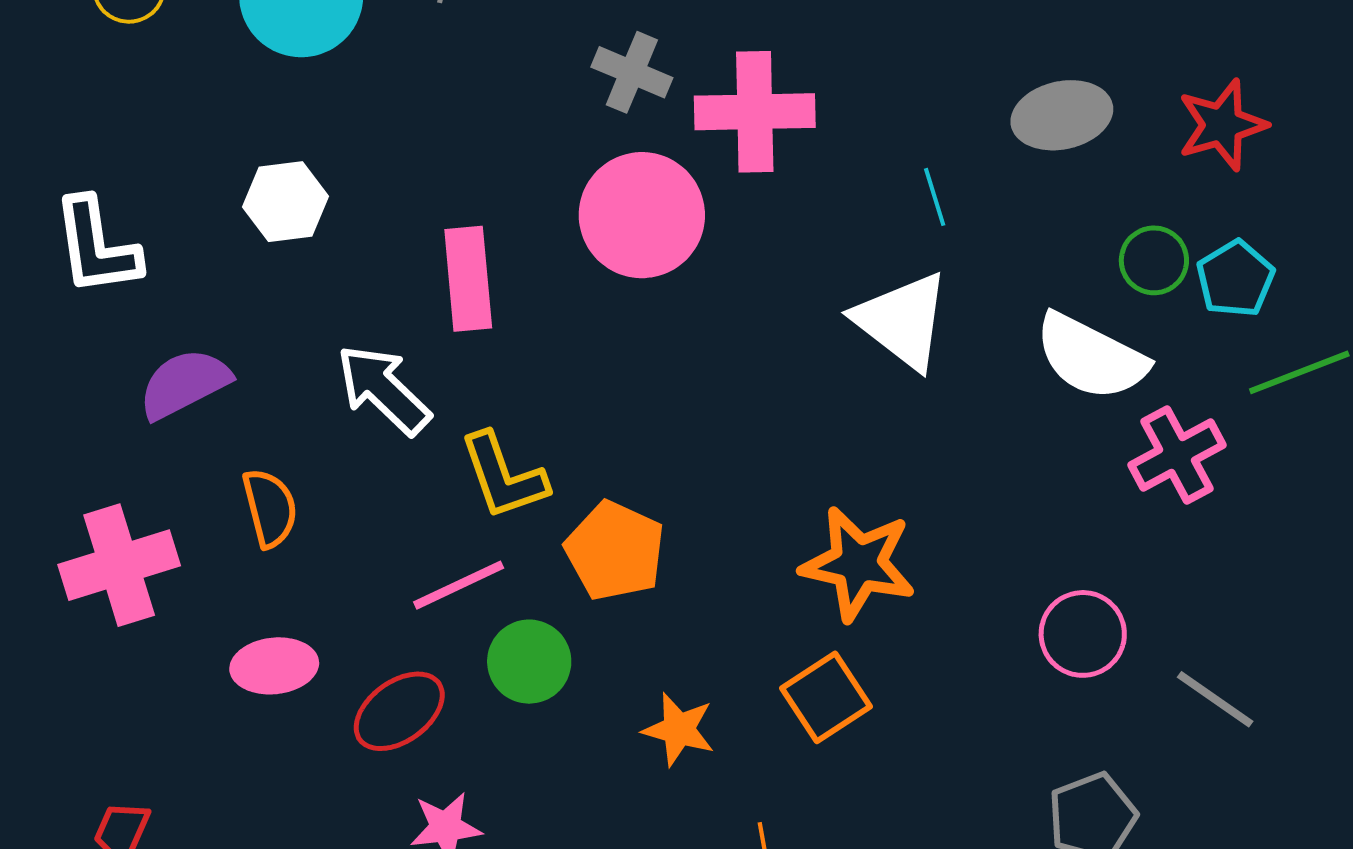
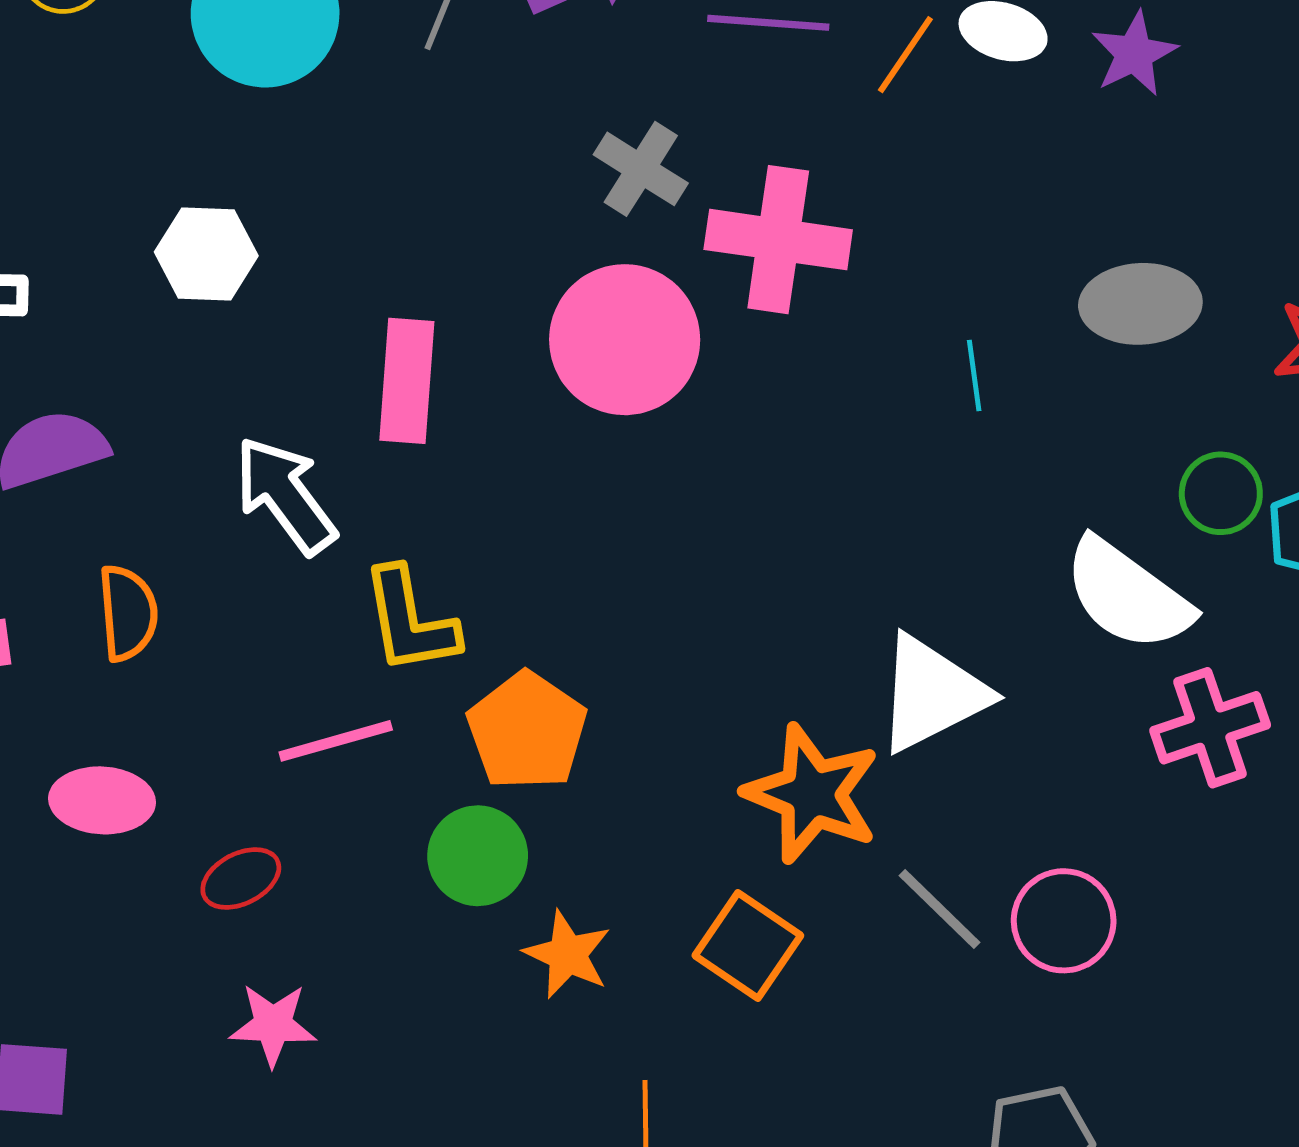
white triangle: (902, 321) -> (932, 694), moved, turned 46
green circle: (529, 662) -> (478, 856), moved
orange square: (826, 697) -> (748, 946), turned -32
gray line: (1215, 699) -> (939, 909), moved
red ellipse: (399, 711) -> (241, 878), size x0.7

